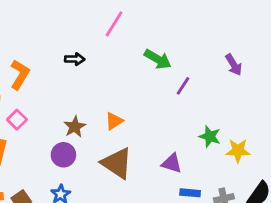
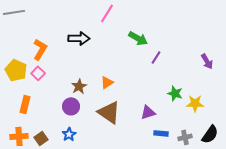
black arrow: (75, 59) -> (79, 38), size x1.5
purple arrow: (234, 65) -> (207, 61), moved
pink square: (17, 120) -> (38, 73), moved
purple triangle: (172, 163) -> (148, 112), turned -35

